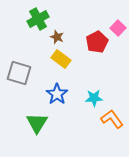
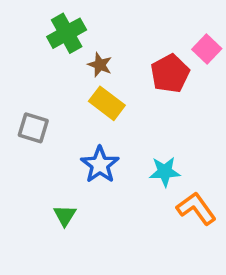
gray square: (19, 73) -> (33, 128), size x0.7
green triangle: (37, 123) -> (65, 215), size x0.6

